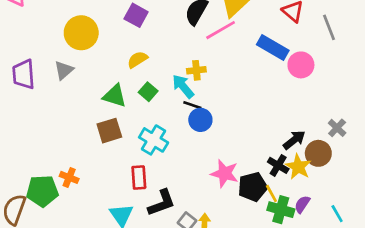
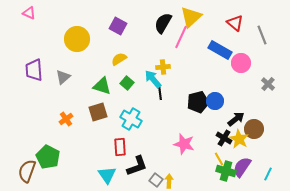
pink line: (221, 30) -> (181, 37), turned -35
gray triangle: (64, 70) -> (63, 77), moved
black line: (192, 105) -> (160, 93), turned 64
blue circle: (200, 120) -> (215, 101), moved
gray cross: (337, 128) -> (268, 84), moved
orange cross: (69, 177) -> (66, 119), moved, turned 32
black pentagon: (253, 187) -> (198, 102), moved
green pentagon: (42, 191) -> (48, 157), turned 30
purple semicircle: (302, 204) -> (242, 167), size x1.5
cyan line: (337, 214) -> (268, 174), turned 56

